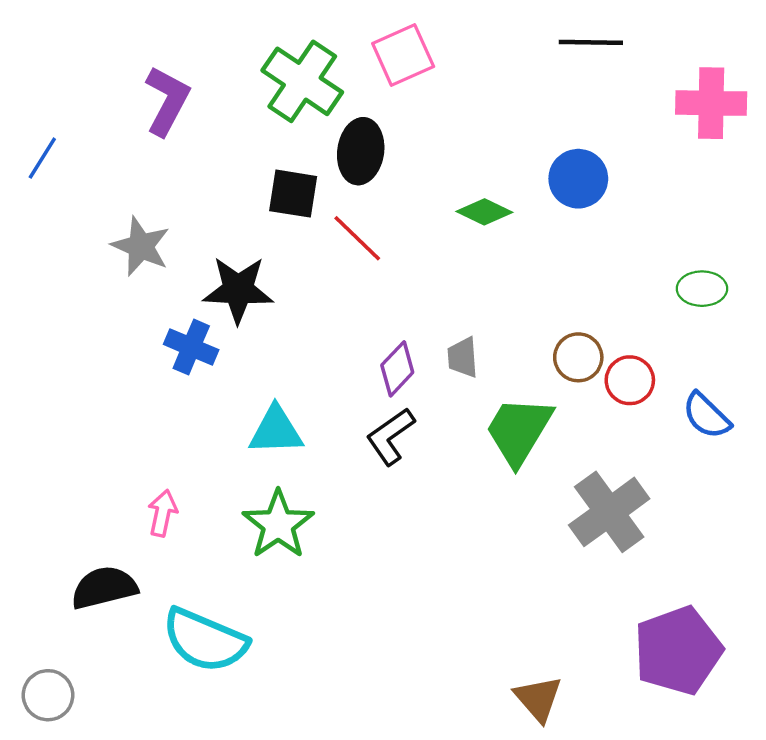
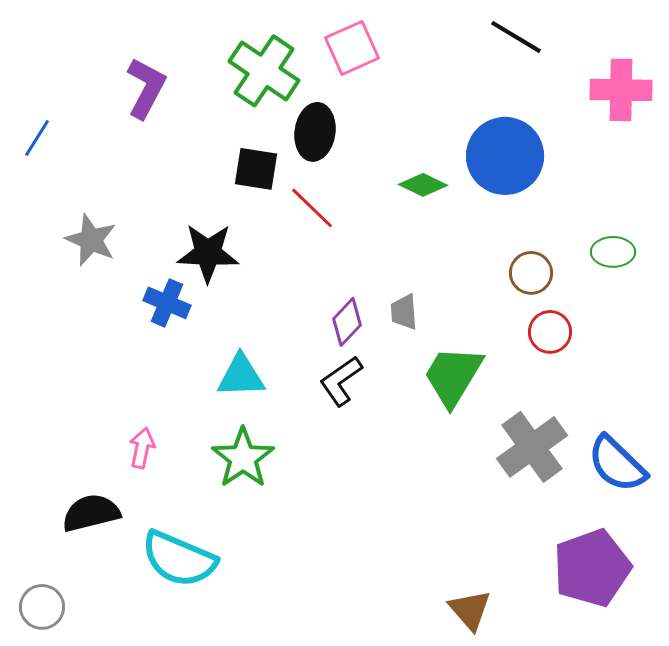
black line: (591, 42) -> (516, 37), turned 30
blue circle: (578, 179) -> (505, 156), size x1.5
gray star: (141, 246) -> (91, 240), moved
brown circle: (578, 357) -> (531, 273), moved
blue semicircle: (707, 416) -> (617, 464), moved, size x1.4

